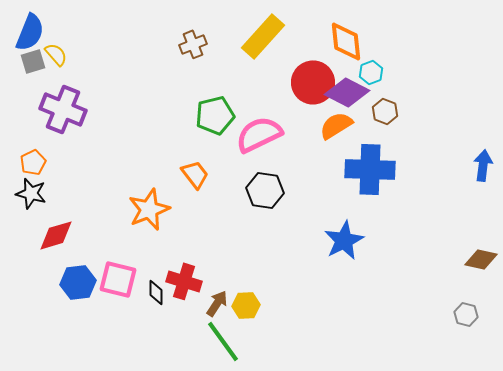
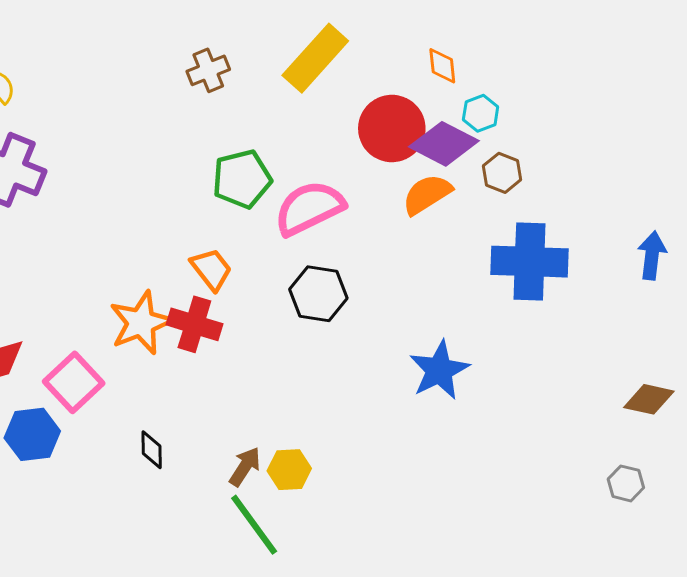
orange diamond: (346, 41) -> (442, 66), size x0.6
blue cross: (370, 169) -> (530, 262), moved
pink square: (118, 279) -> (74, 382), moved, turned 33
red cross: (184, 281) -> (194, 324), moved

